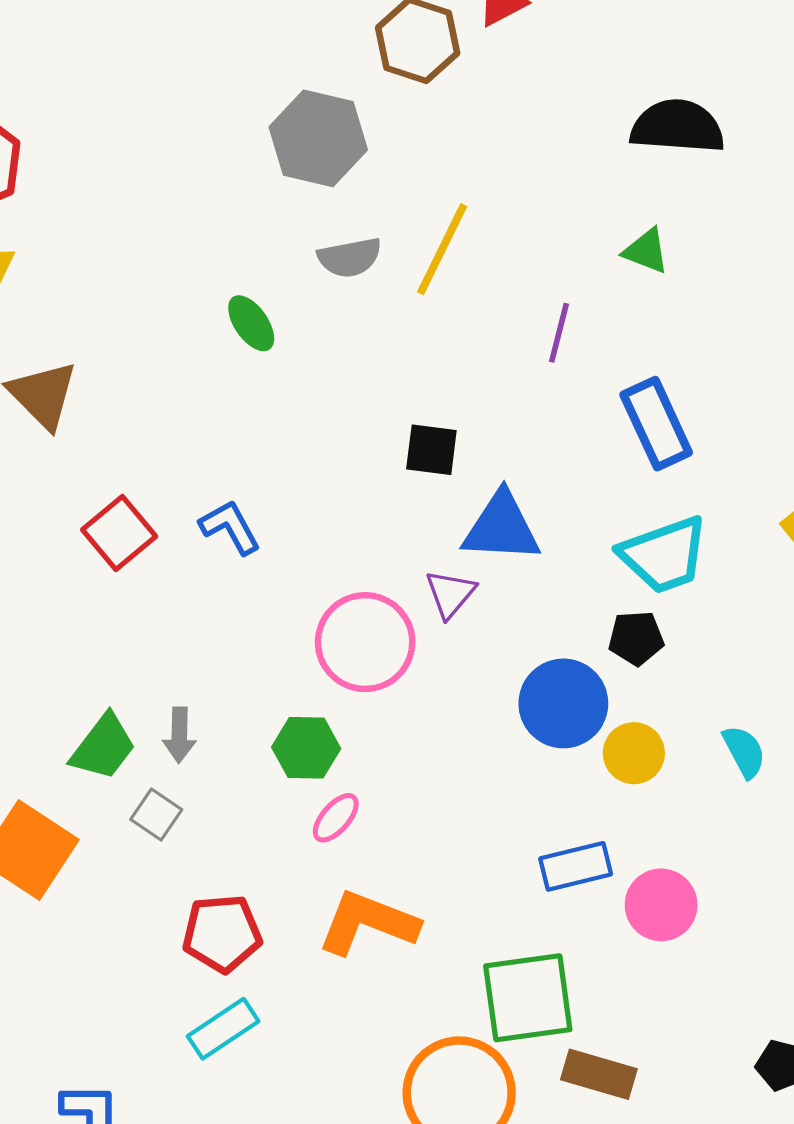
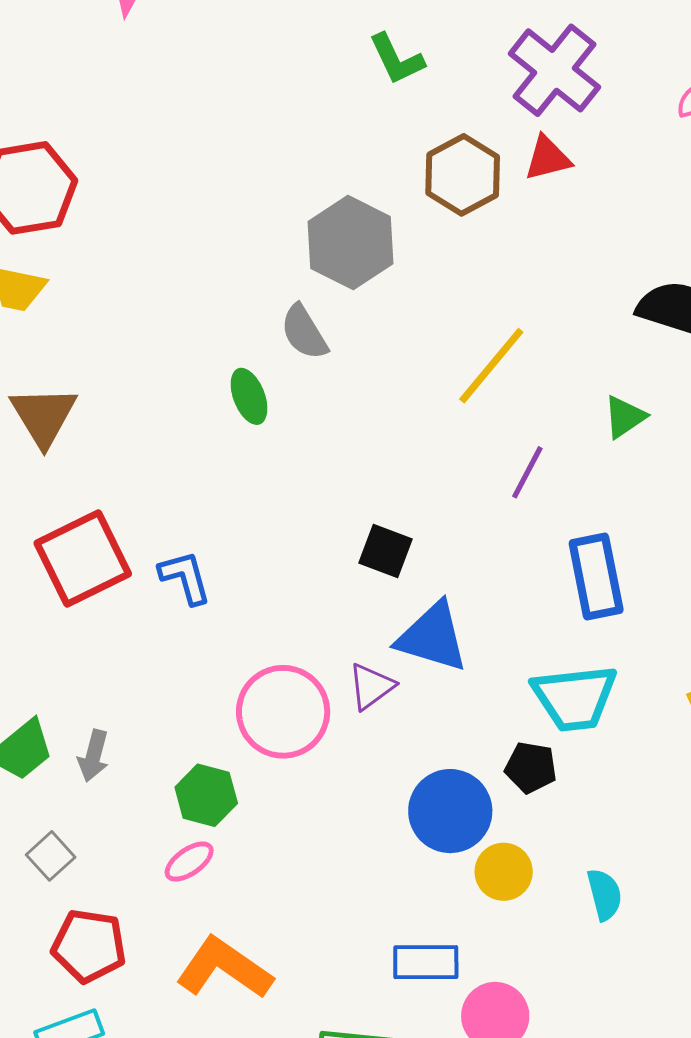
yellow line: (442, 249) -> (491, 366), moved
green triangle: (646, 251) -> (625, 417), turned 51
gray semicircle: (350, 257) -> (304, 332), moved, turned 56
red square: (119, 533) -> (83, 559), size x1.4
gray square: (156, 815) -> (51, 856), moved
pink ellipse: (336, 818) -> (189, 862), moved

